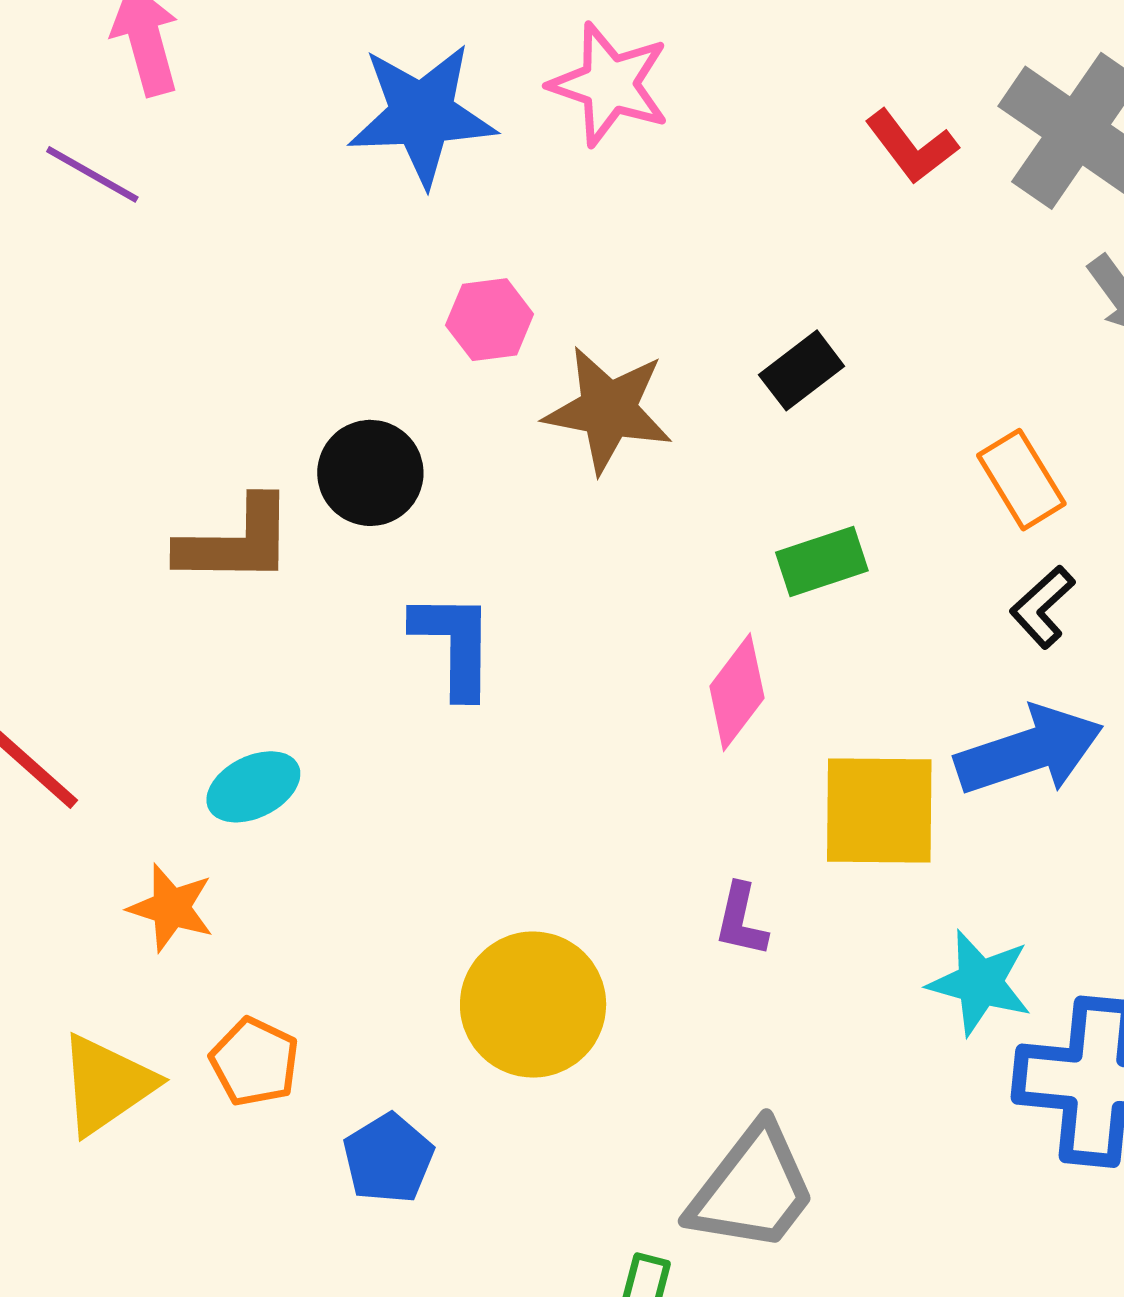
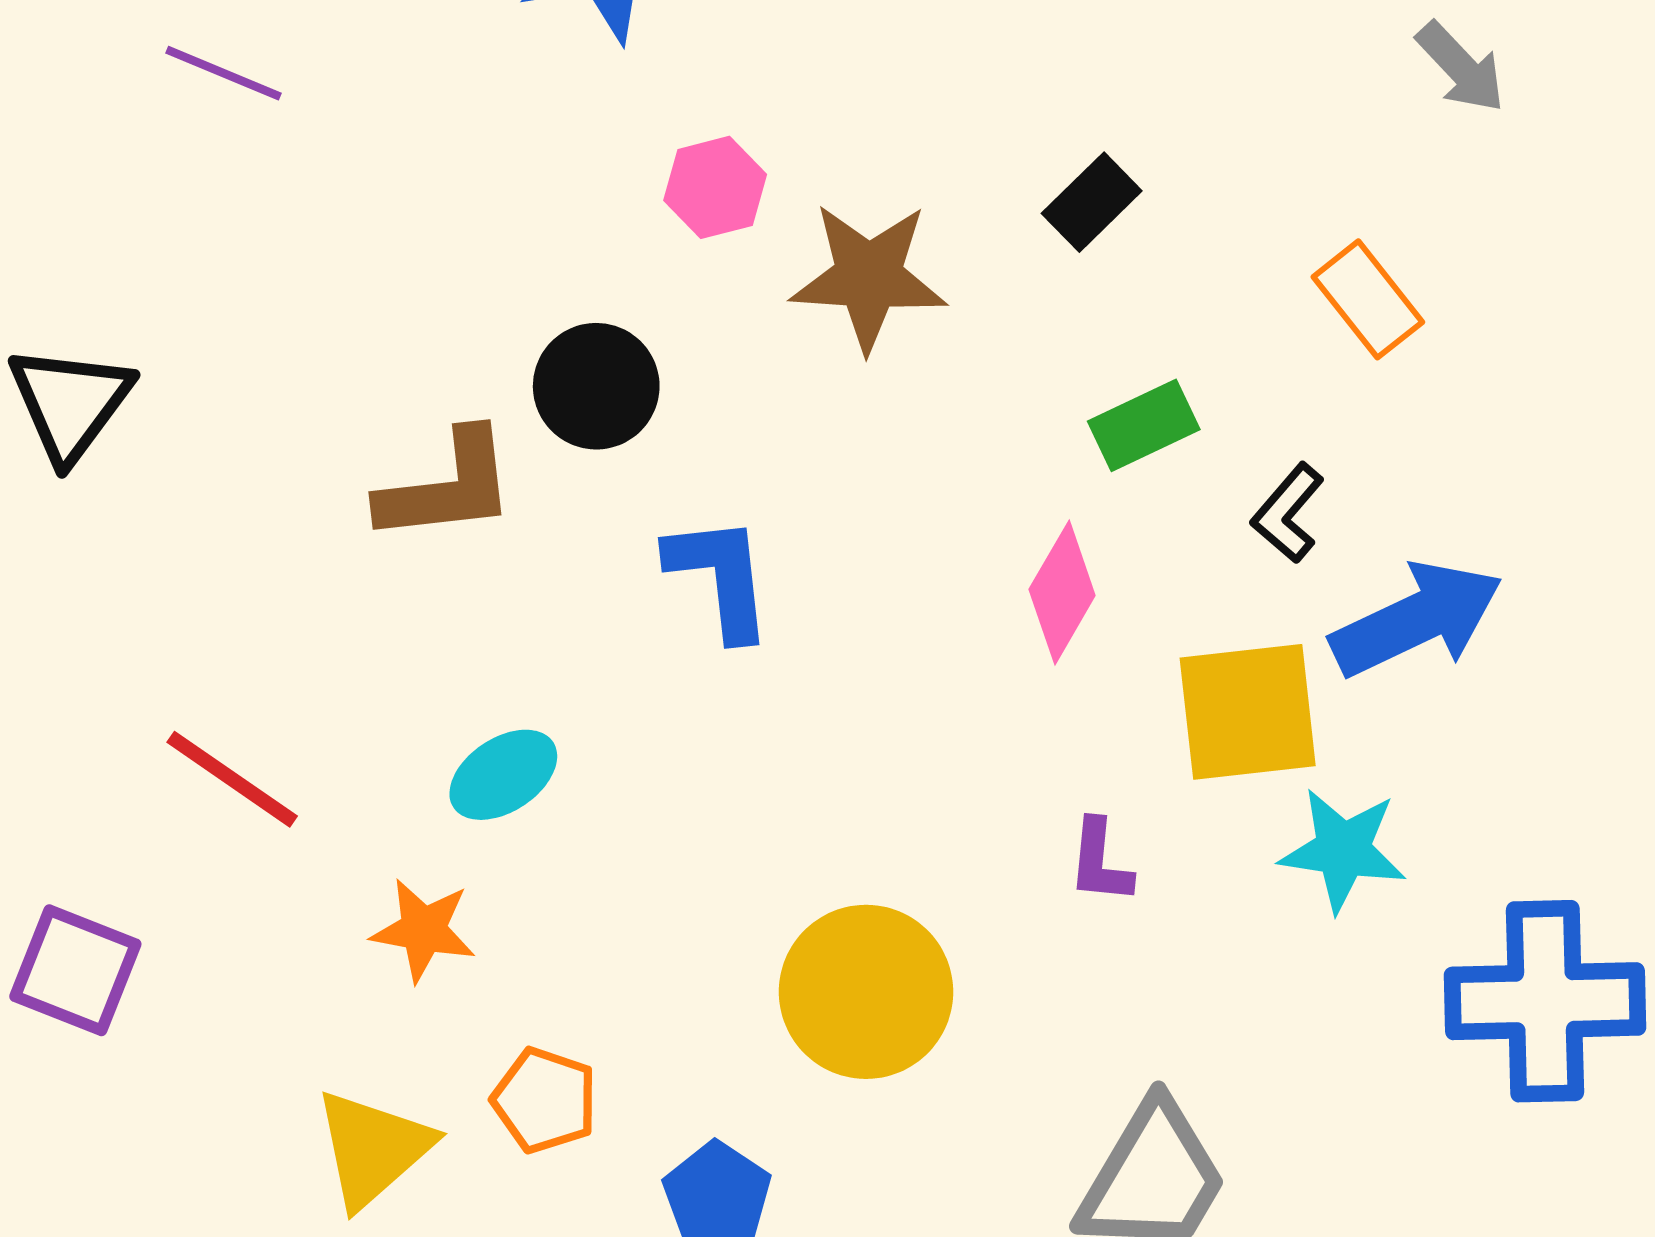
black L-shape: (1042, 607) -> (1288, 513), moved
cyan star: (980, 983) -> (1343, 850), moved

